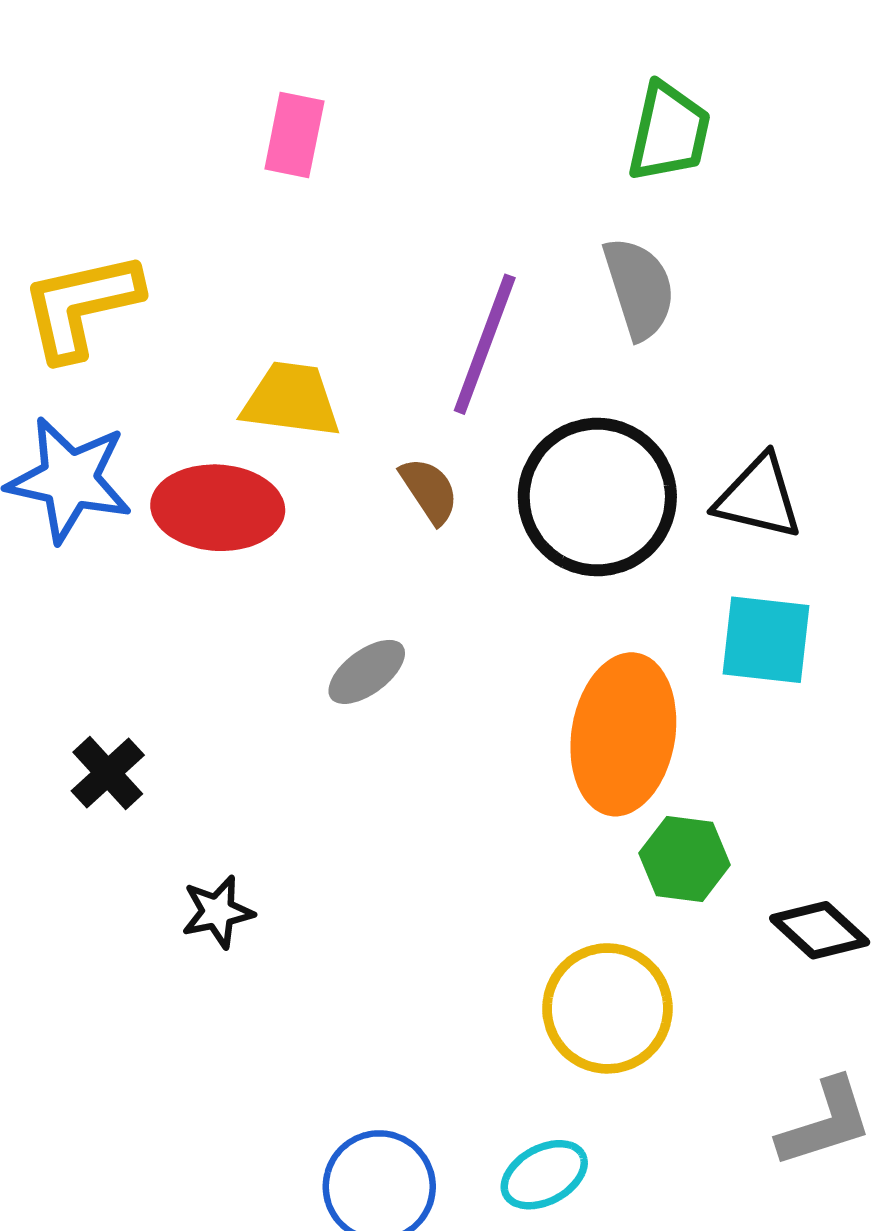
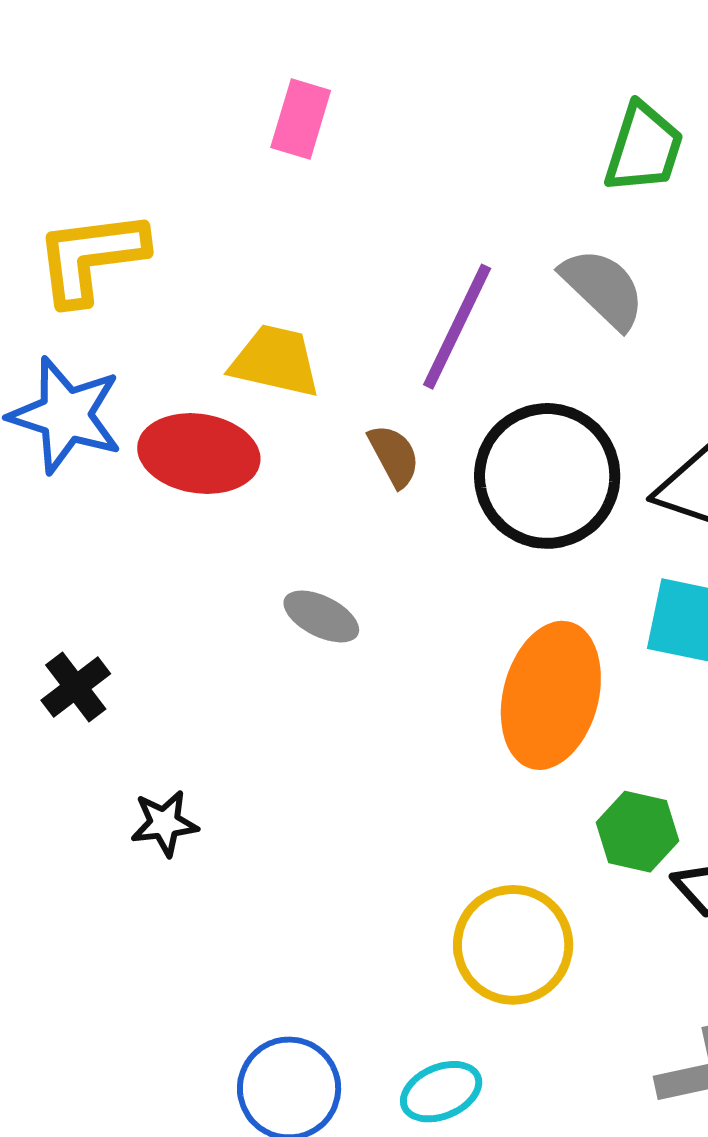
gray semicircle: (639, 288) -> (603, 288), turned -34
gray ellipse: (367, 672) -> (321, 616), turned 58
green hexagon: (685, 859) -> (638, 832), moved

